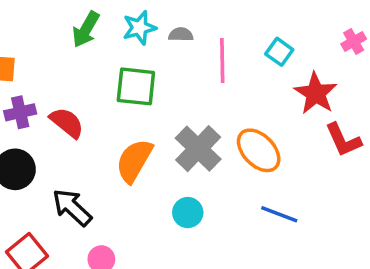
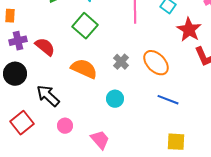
green square: (136, 86) -> (85, 26), turned 35
gray cross: (198, 149) -> (121, 62), size x0.6
orange semicircle: (134, 161) -> (84, 69), turned 84

